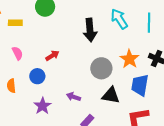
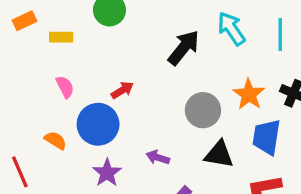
black arrow: (90, 30) -> (184, 48), turned -135
blue circle: (37, 76) -> (98, 124), size x1.6
orange semicircle: (11, 86) -> (55, 140), turned 128

